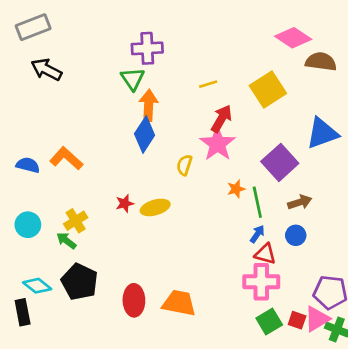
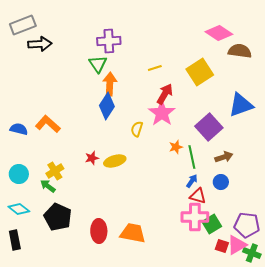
black arrow: (46, 70) -> (40, 44), moved, turned 150
cyan diamond: (37, 286) -> (19, 209), moved
green square: (269, 322) -> (212, 224), moved

